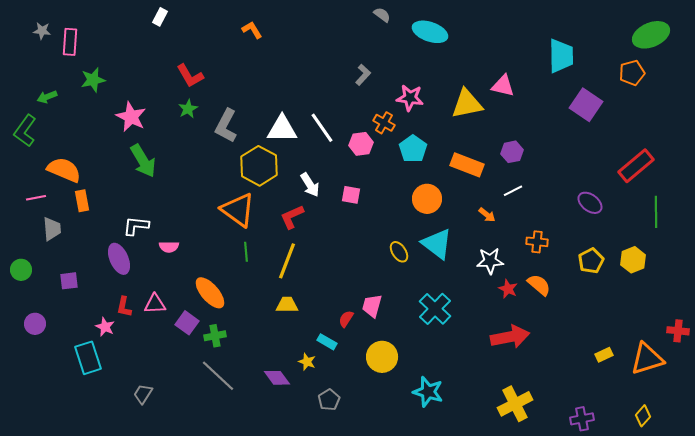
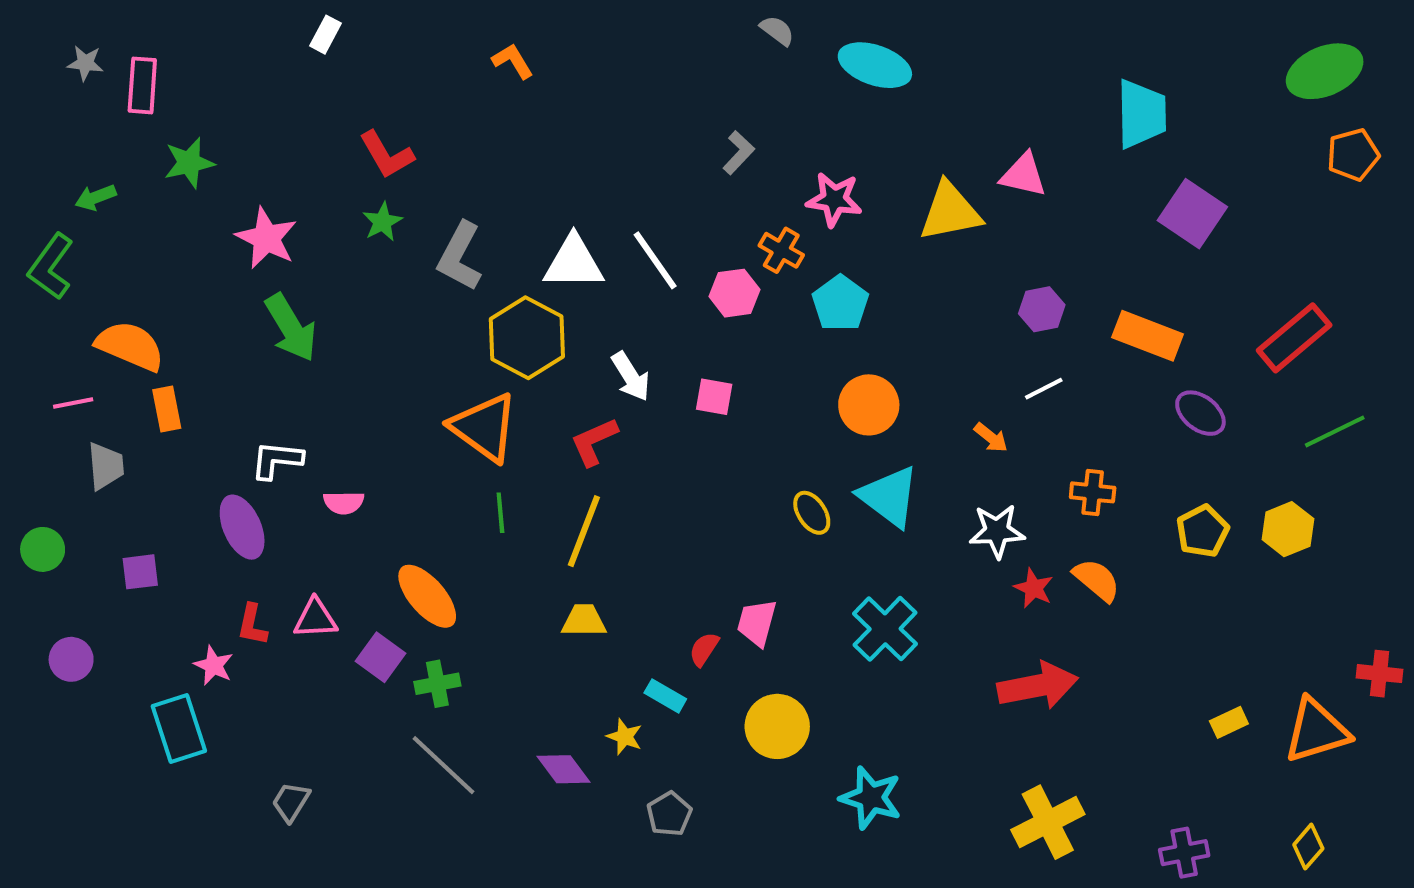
orange pentagon: (632, 73) -> (1353, 155), moved
orange rectangle: (467, 165) -> (1148, 336), moved
green line: (656, 212) -> (1335, 431), turned 64

